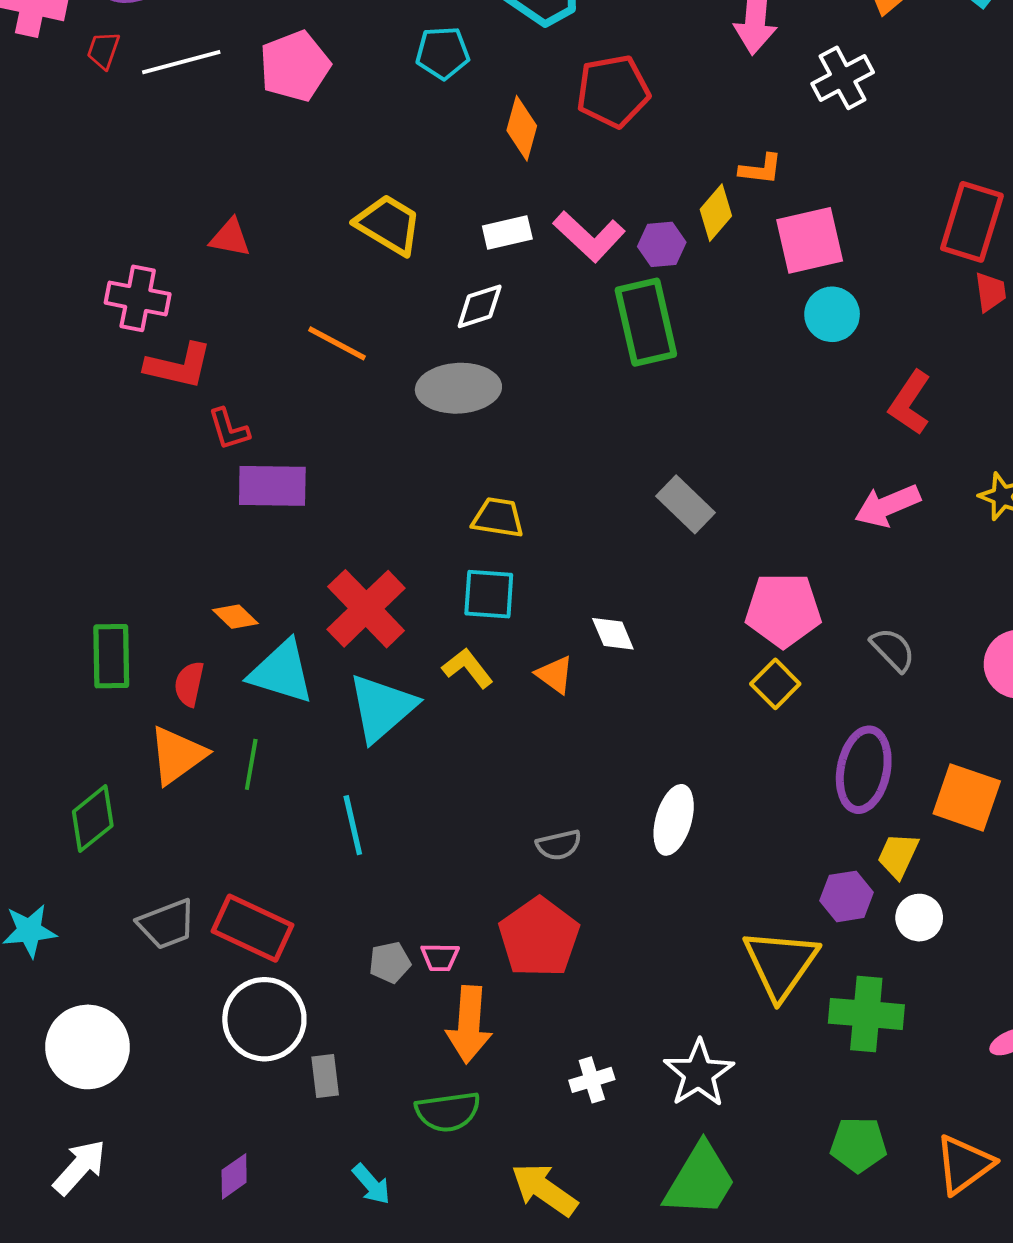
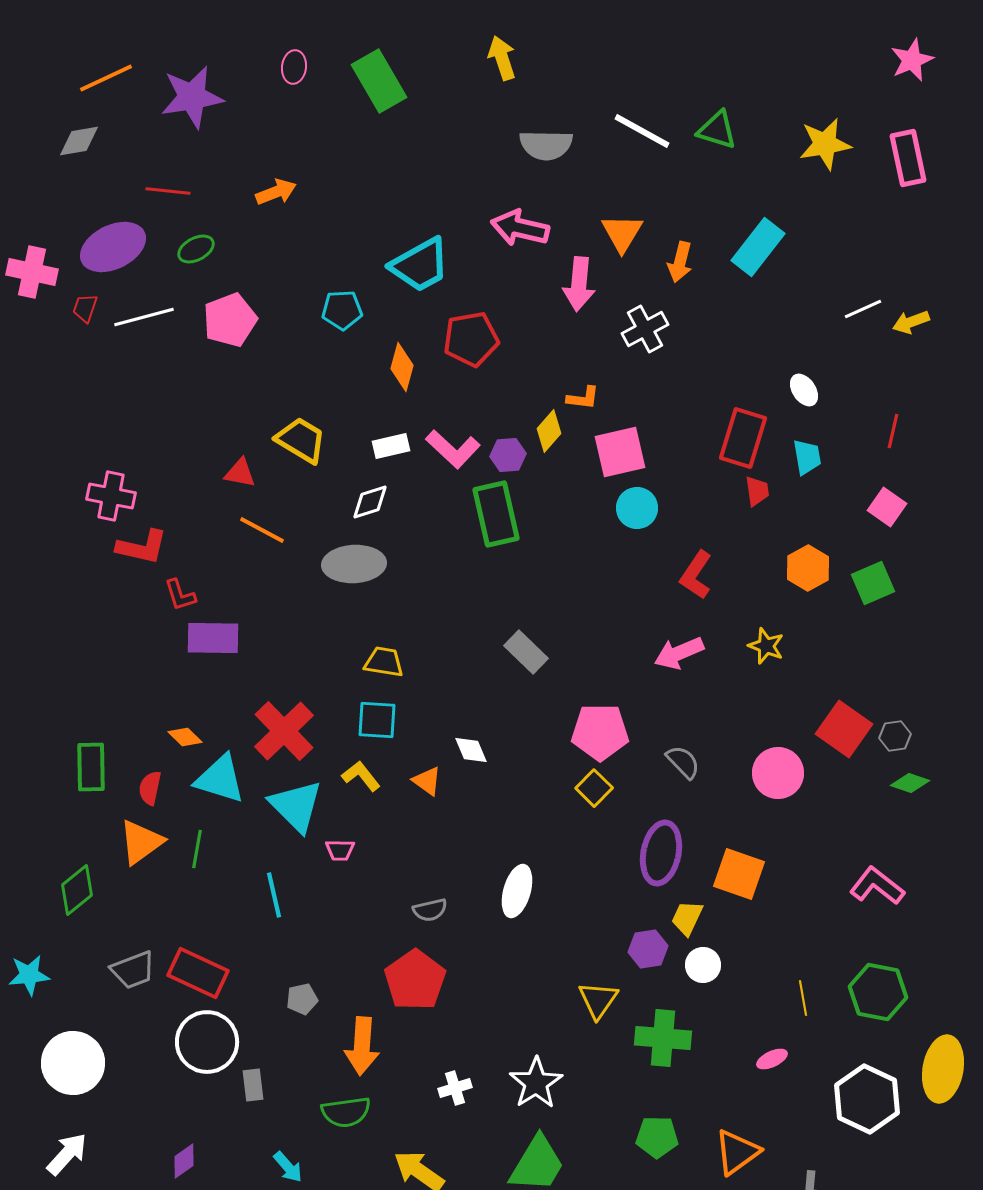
red triangle: (230, 238) -> (240, 473), moved
cyan triangle: (382, 708) -> (296, 806), turned -34
pink trapezoid: (440, 957) -> (340, 850), moved
yellow triangle: (781, 964) -> (598, 1000), size x0.7

